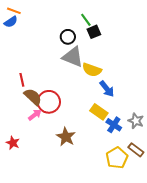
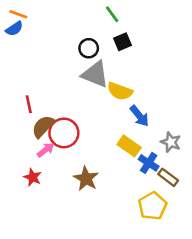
green line: (86, 20) -> (112, 14), moved
brown semicircle: (33, 97) -> (43, 126), turned -90
gray star: (136, 121) -> (171, 142), moved
red star: (13, 143) -> (33, 177), moved
brown rectangle: (136, 150) -> (168, 177), moved

